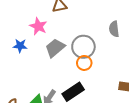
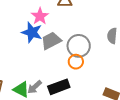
blue star: (20, 46) -> (32, 32), moved, size x1.5

